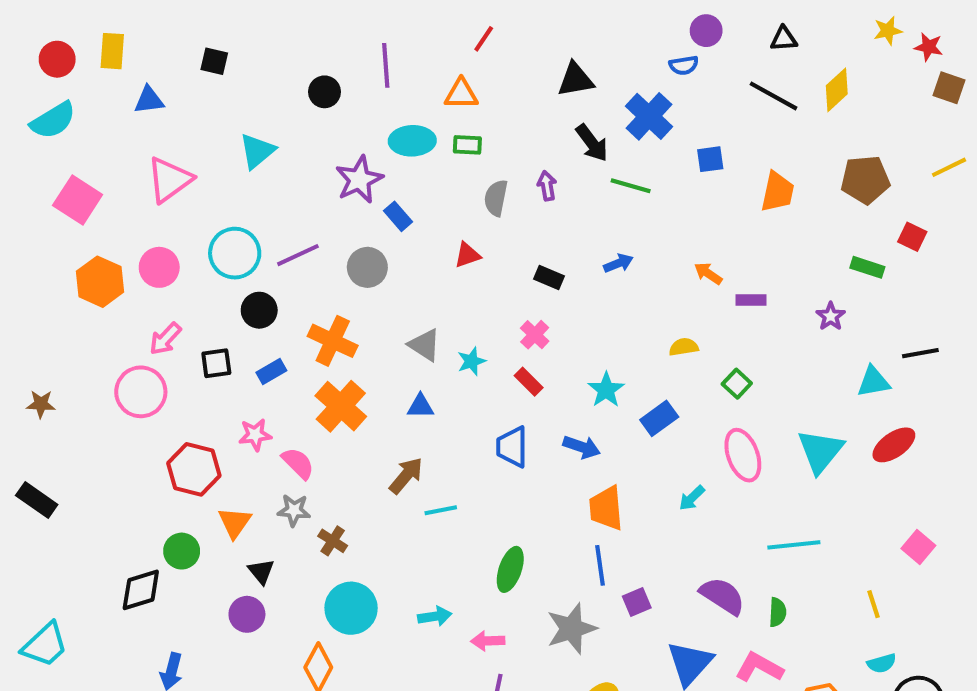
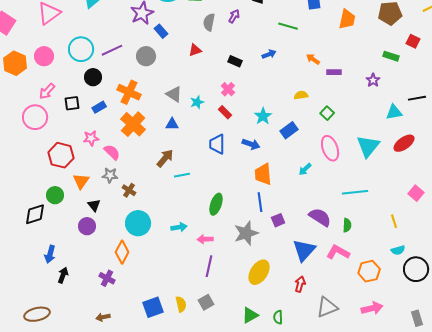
purple arrow: (547, 186) -> (234, 16), turned 40
green line: (631, 186) -> (288, 26), moved

